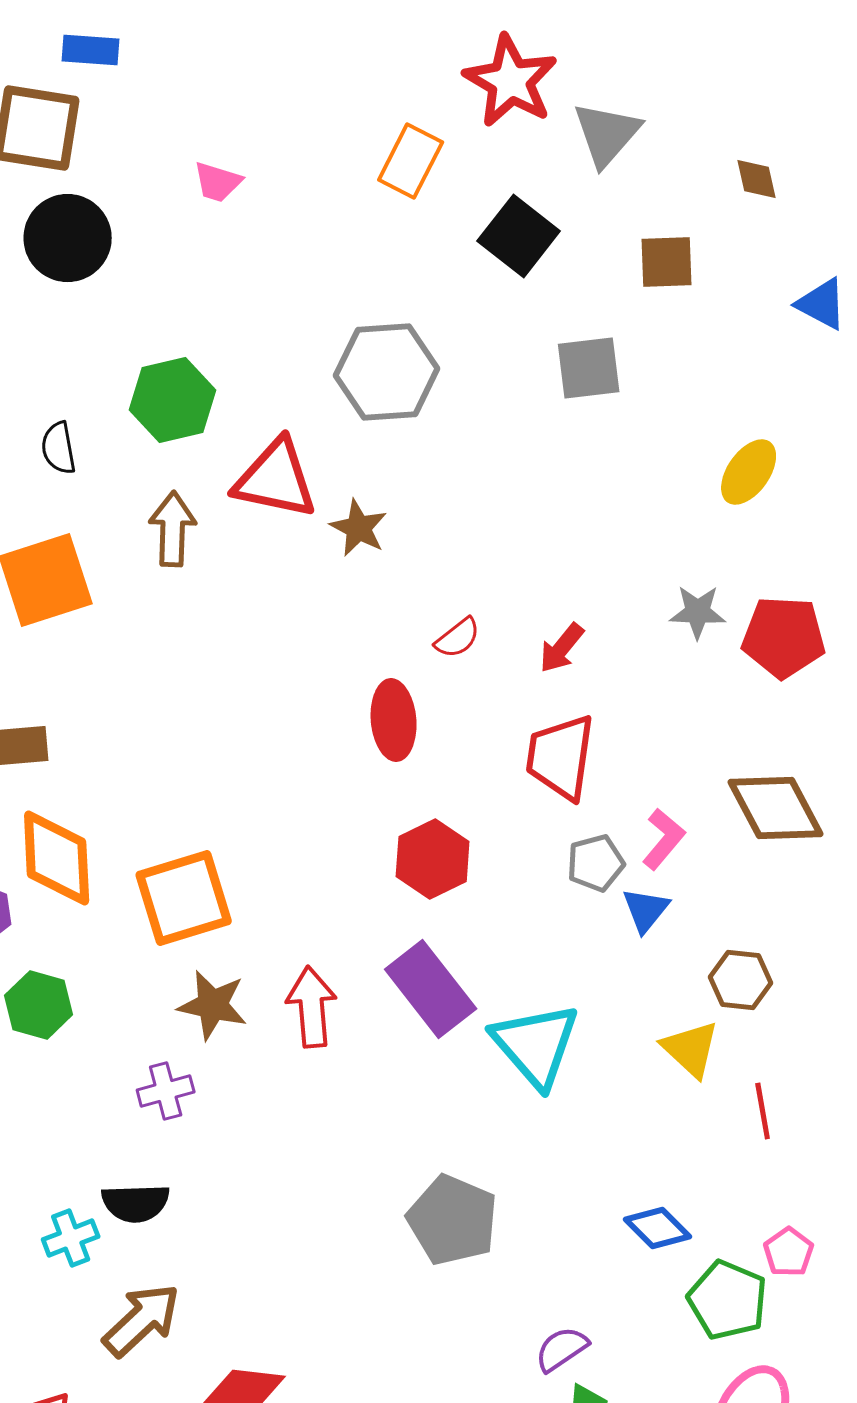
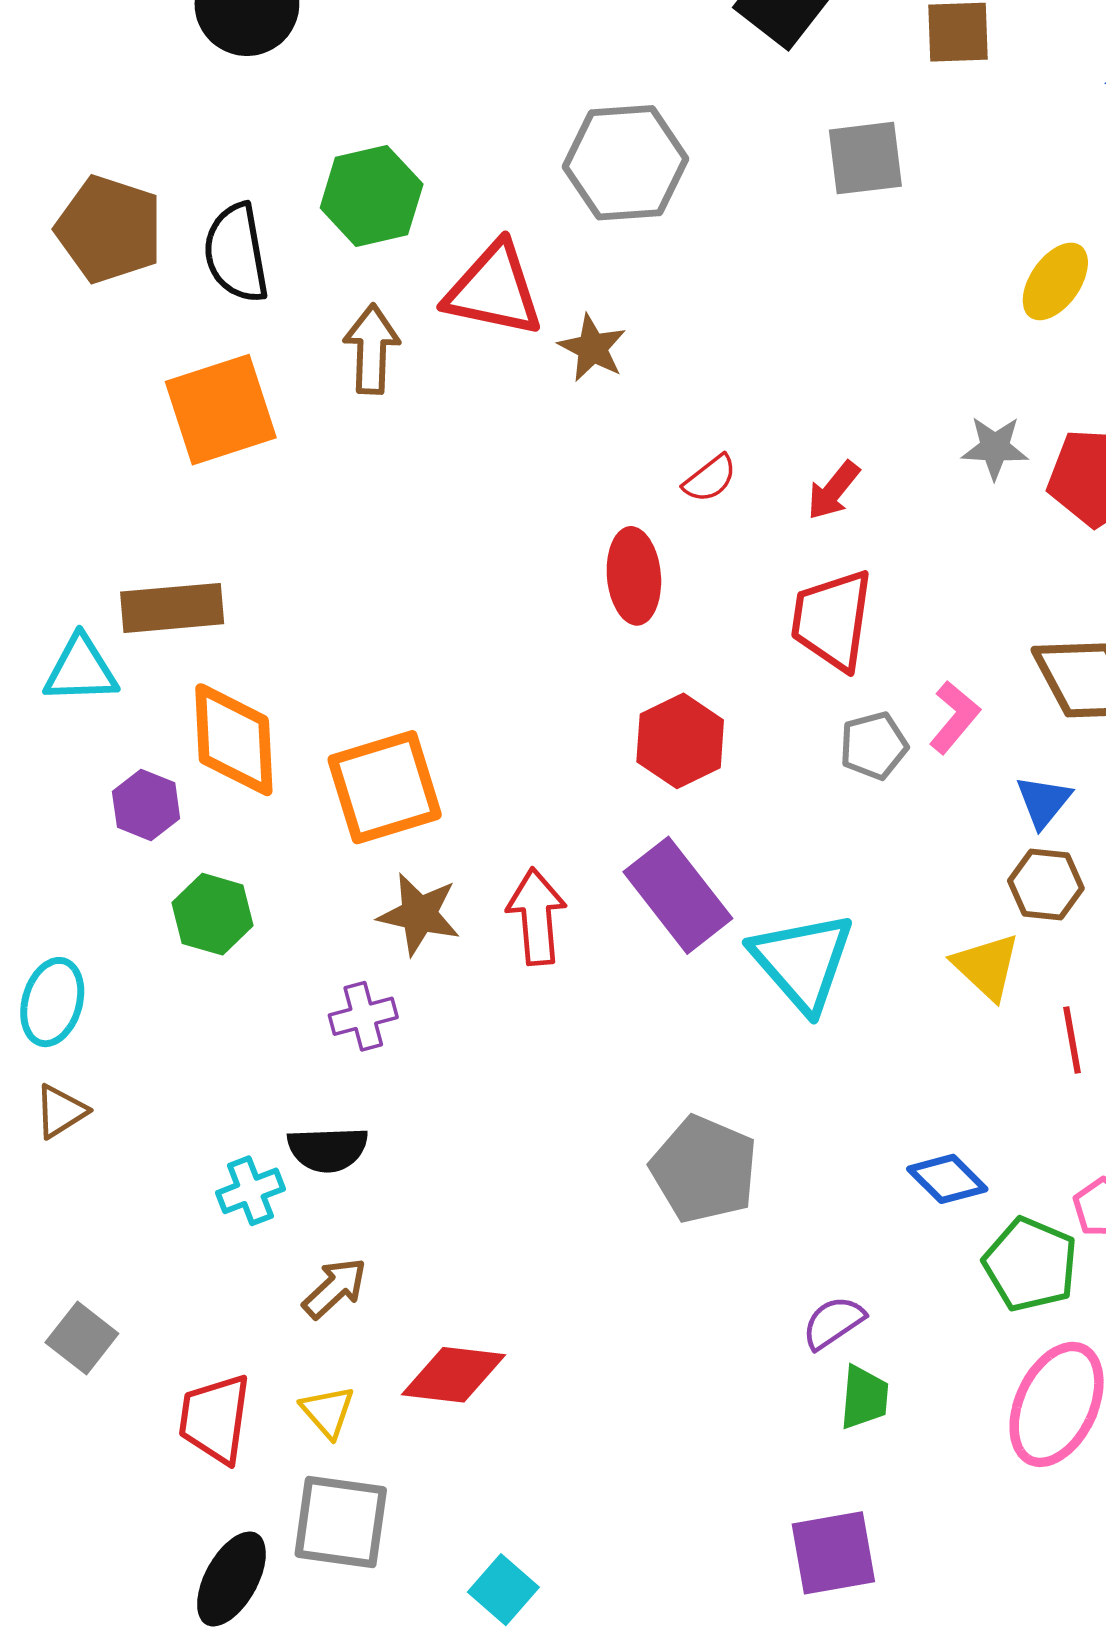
black semicircle: (59, 448) -> (236, 253), size x1.6
blue triangle: (646, 910) -> (1043, 801), moved
brown arrow: (142, 1320) -> (335, 1288), size x0.7

